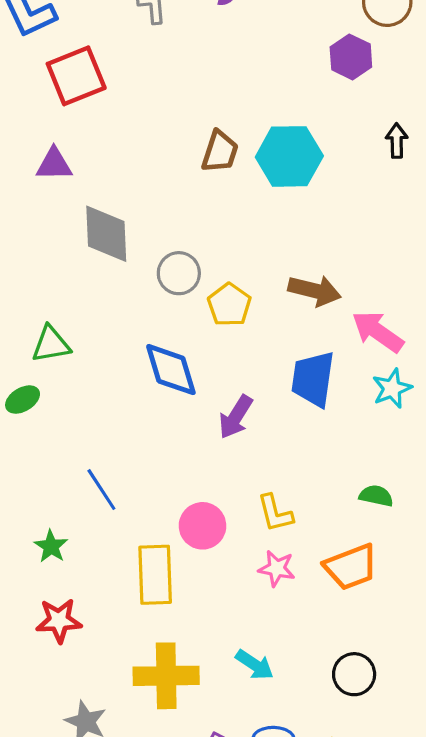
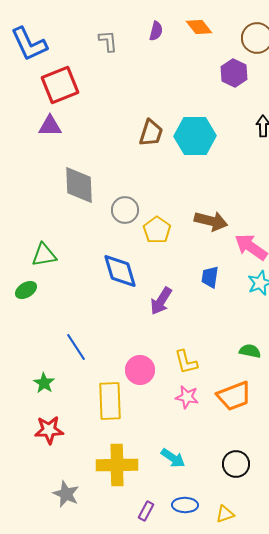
purple triangle: (54, 164) -> (50, 126), moved
blue trapezoid: (313, 379) -> (210, 277), size x0.6

